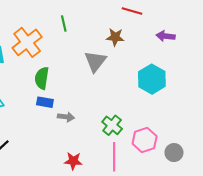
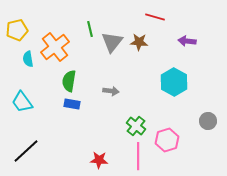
gray triangle: (95, 61) -> (112, 42), moved
gray arrow: (66, 117) -> (111, 91), moved
gray circle: (174, 153) -> (208, 121), moved

